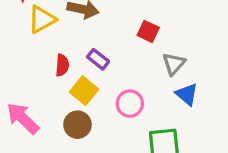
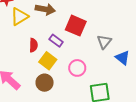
red square: (148, 31) -> (76, 26), moved, size x1.5
blue triangle: (187, 94) -> (123, 58), moved

